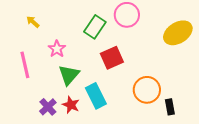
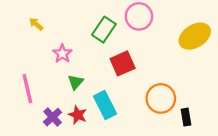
pink line: (25, 65) -> (27, 89), moved
green triangle: (69, 75) -> (75, 82), size x0.7

